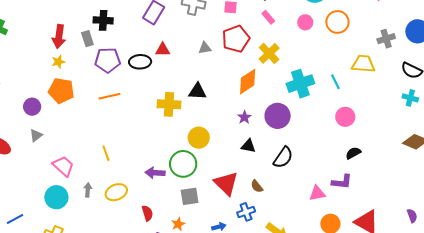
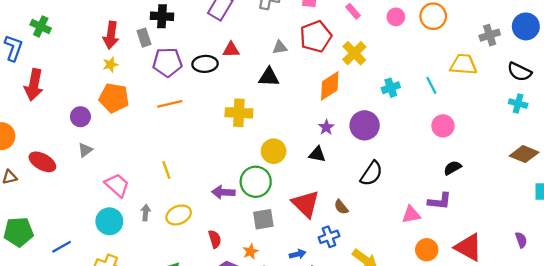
cyan cross: (300, 84) -> (391, 88), size x0.6
black triangle: (198, 91) -> (269, 77), moved
black triangle: (248, 146) -> (317, 154), moved

